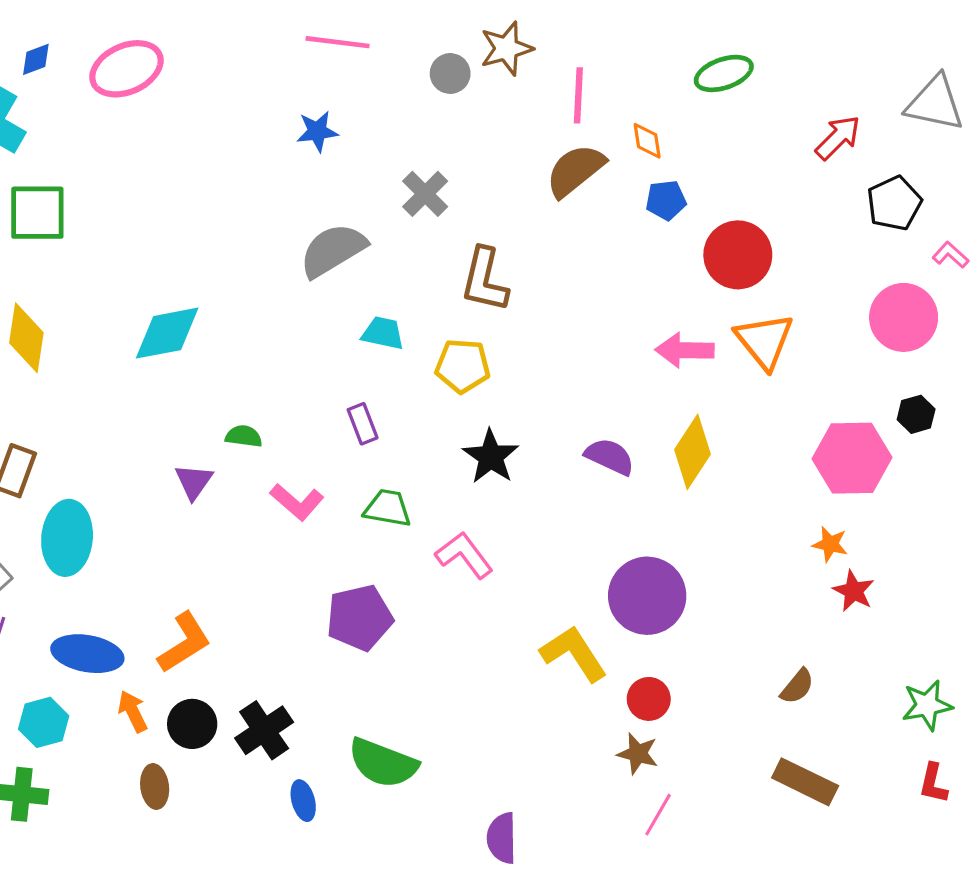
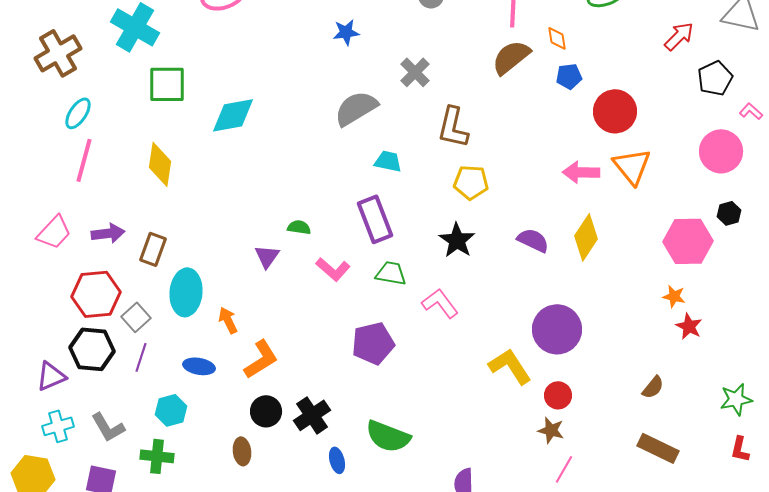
cyan diamond: (167, 333) -> (233, 115), moved
yellow pentagon: (463, 366) -> (471, 182), moved
purple rectangle: (363, 424) -> (375, 219), size x1.8
blue ellipse: (87, 654) -> (199, 366), size x0.7
orange arrow: (133, 711) -> (228, 320), moved

